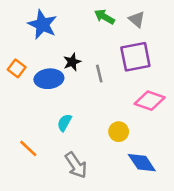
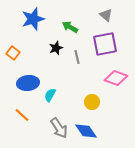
green arrow: (104, 17) -> (70, 27), moved
blue star: (42, 25) -> (33, 19), turned 30
blue ellipse: (49, 79) -> (28, 83), moved
blue diamond: (142, 163) -> (86, 131), moved

